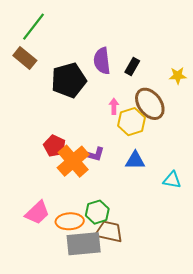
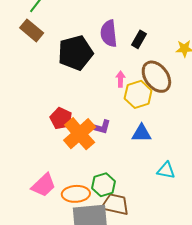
cyan triangle: (172, 180) -> (166, 170), moved

